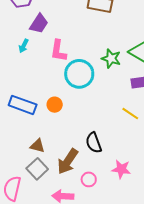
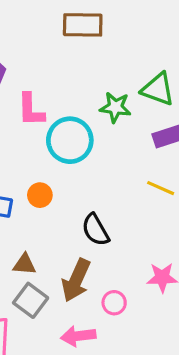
black semicircle: (94, 143) -> (95, 230), moved

